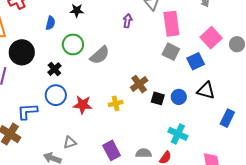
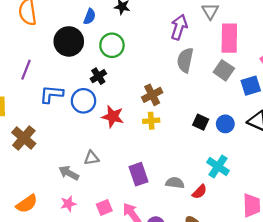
purple arrow: (128, 21) -> (179, 27), size x1.5
black circle: (22, 52) -> (69, 41), moved
gray semicircle: (100, 55) -> (185, 60), moved, turned 135
black cross: (54, 69) -> (98, 76), moved
brown cross: (139, 84) -> (152, 95), moved
blue L-shape: (27, 111) -> (51, 94), moved

